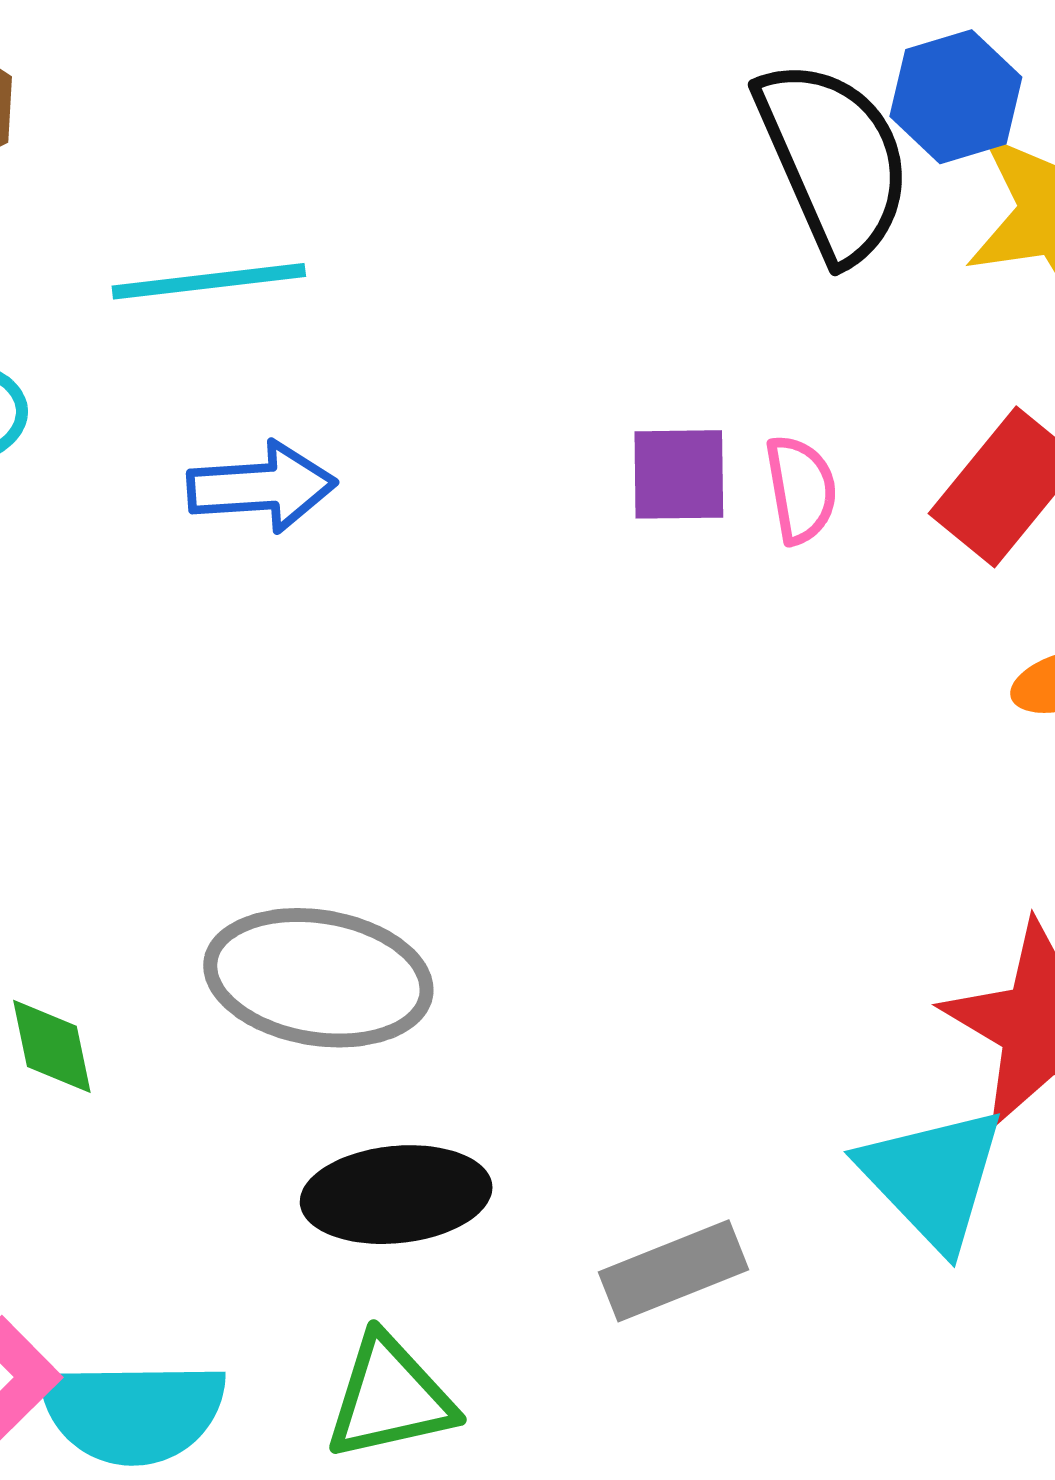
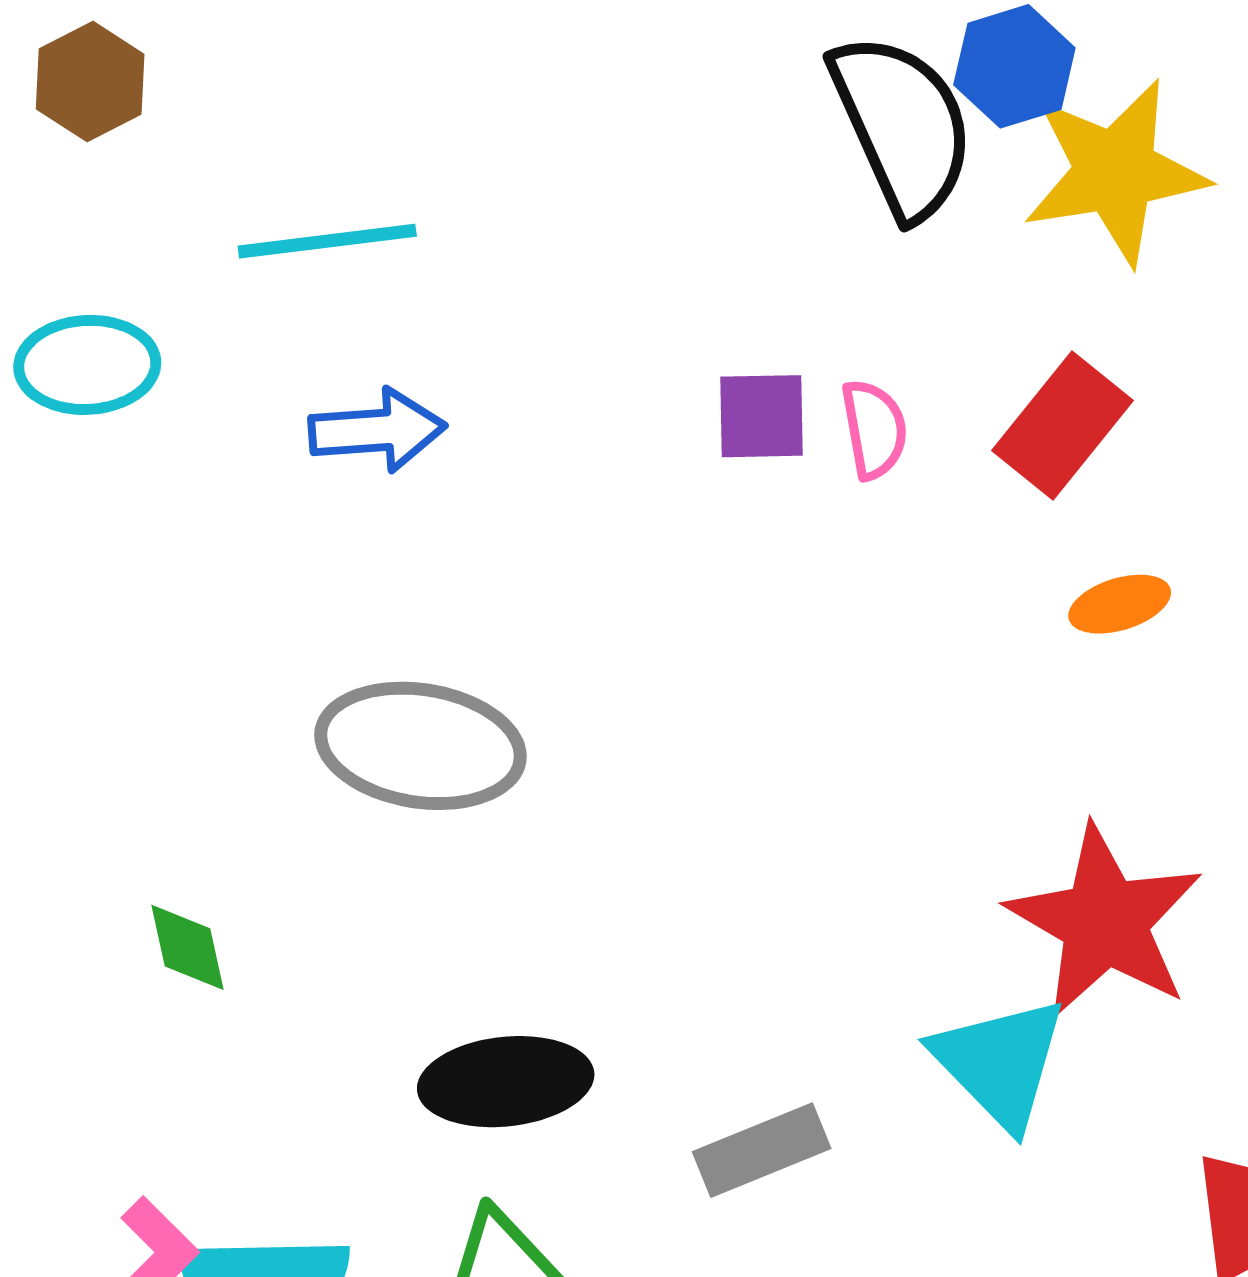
gray ellipse: (318, 978) -> (420, 746), moved

